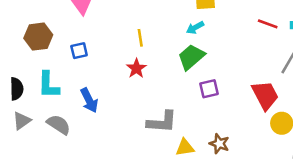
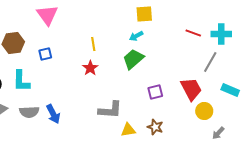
purple square: (209, 89) -> (155, 92), moved
blue arrow: (89, 100) -> (53, 114), moved
gray semicircle: (59, 125) -> (29, 112), turned 144

